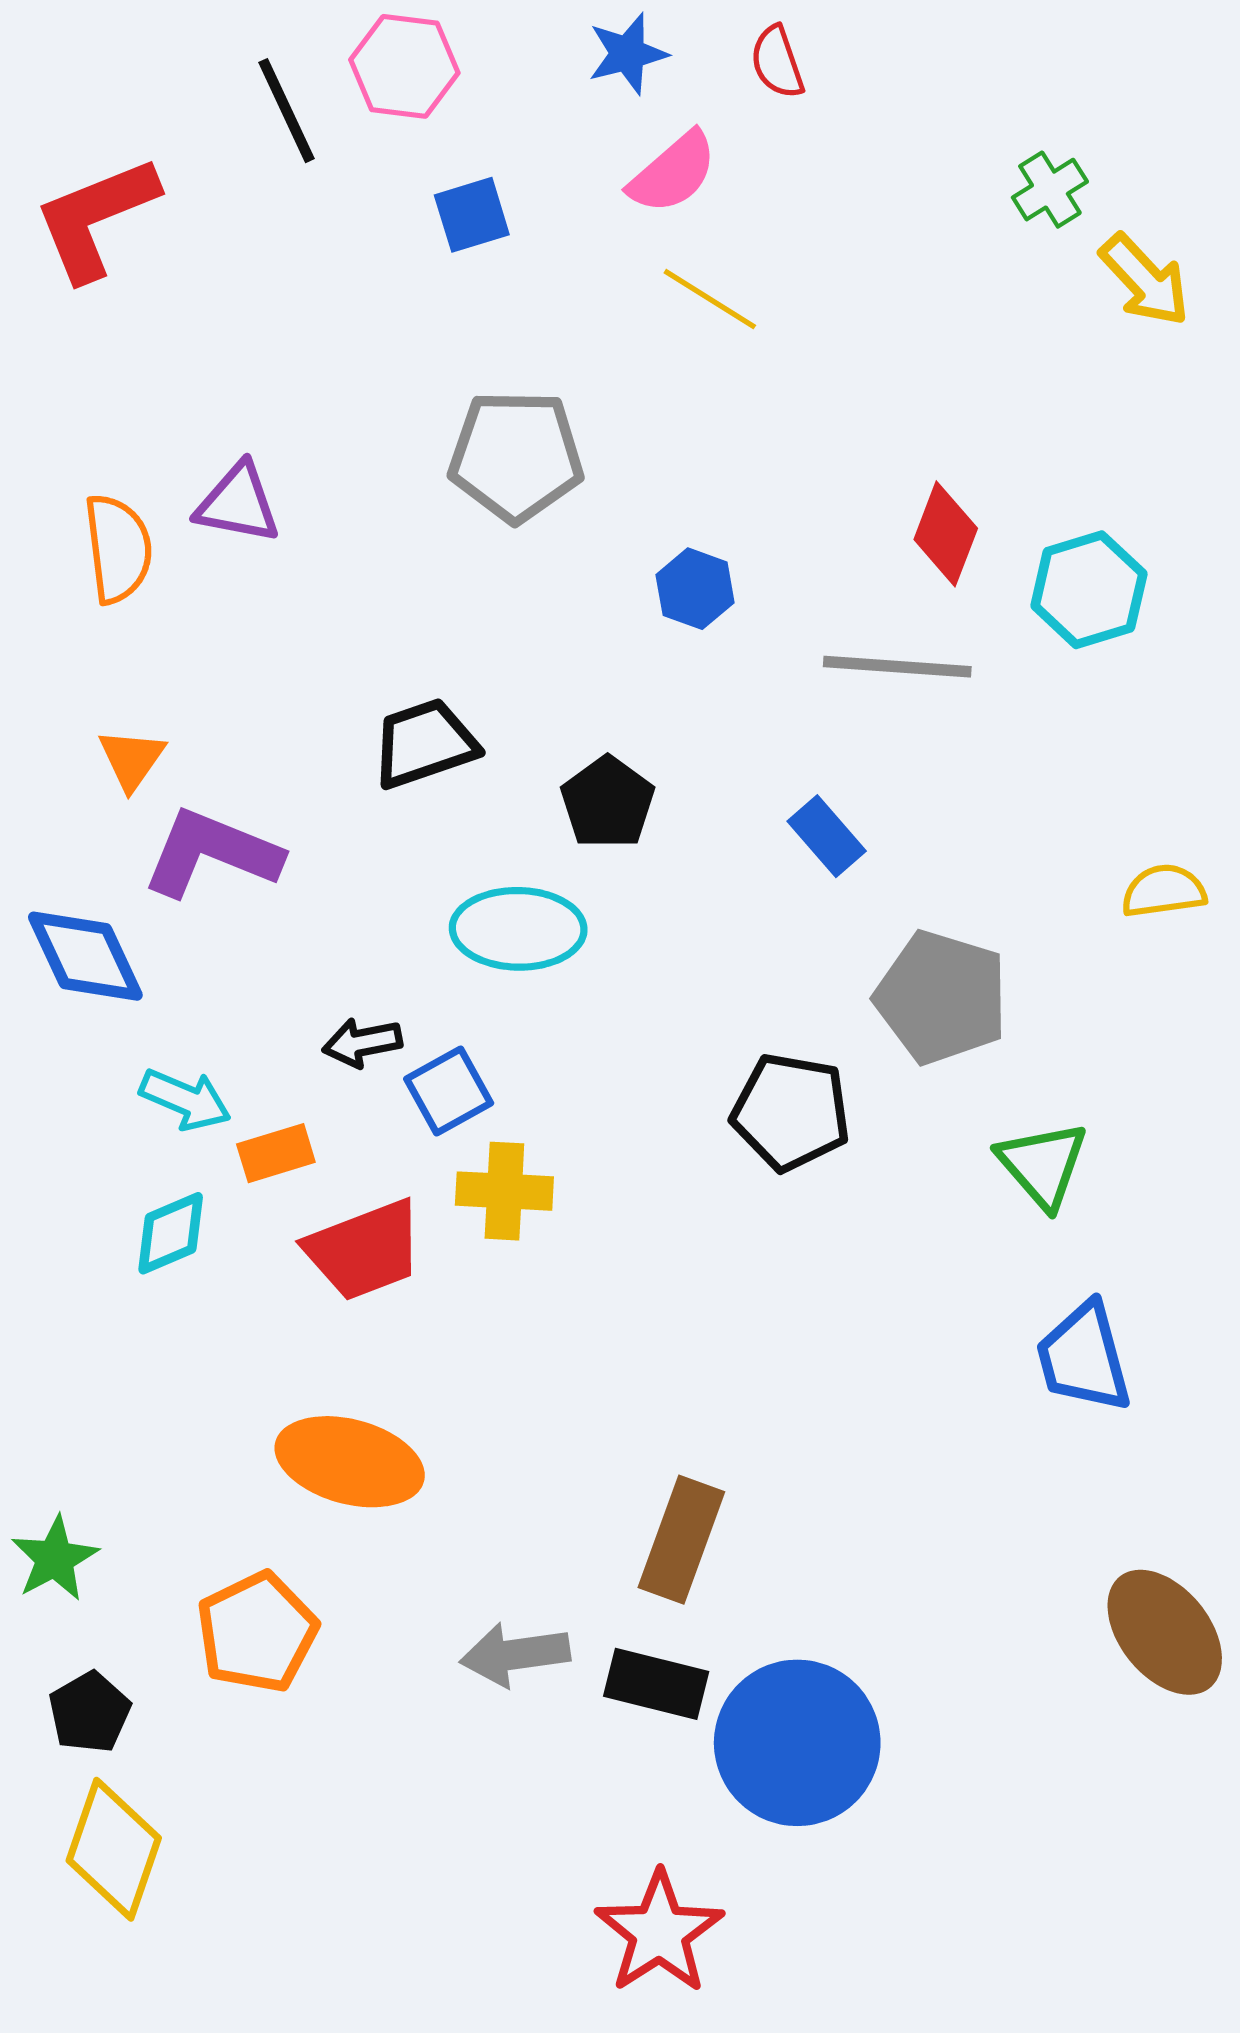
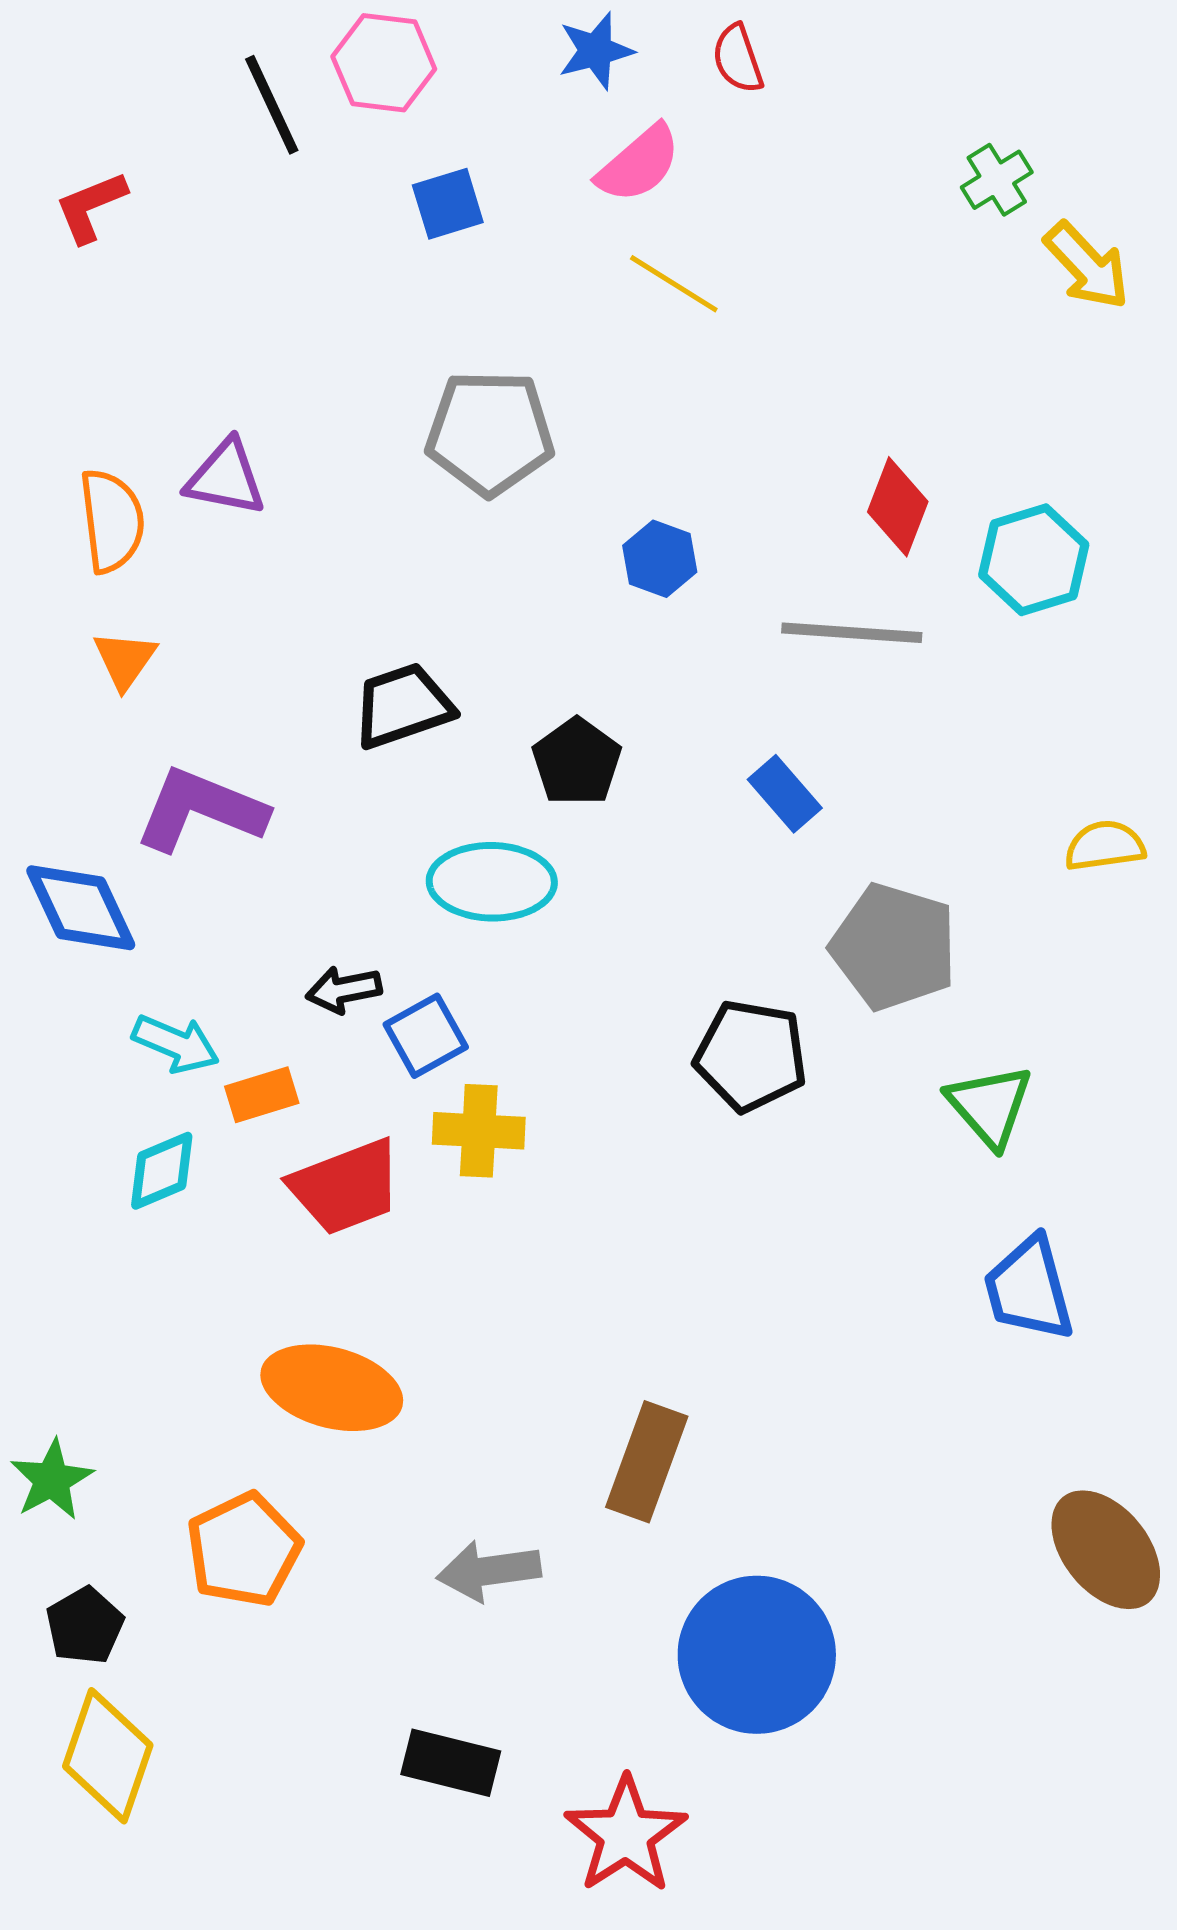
red L-shape: (96, 218) -> (91, 207), size x0.6
orange triangle: (132, 759) -> (125, 660), moved
black rectangle: (656, 1684) -> (451, 1763), moved

